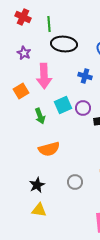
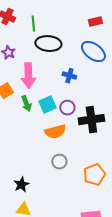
green arrow: (40, 116) -> (26, 104), moved
orange semicircle: (49, 149) -> (55, 132), moved
gray circle: (75, 182) -> (59, 162), moved

